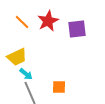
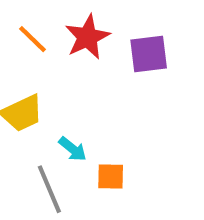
cyan arrow: (26, 74) -> (73, 149), moved

